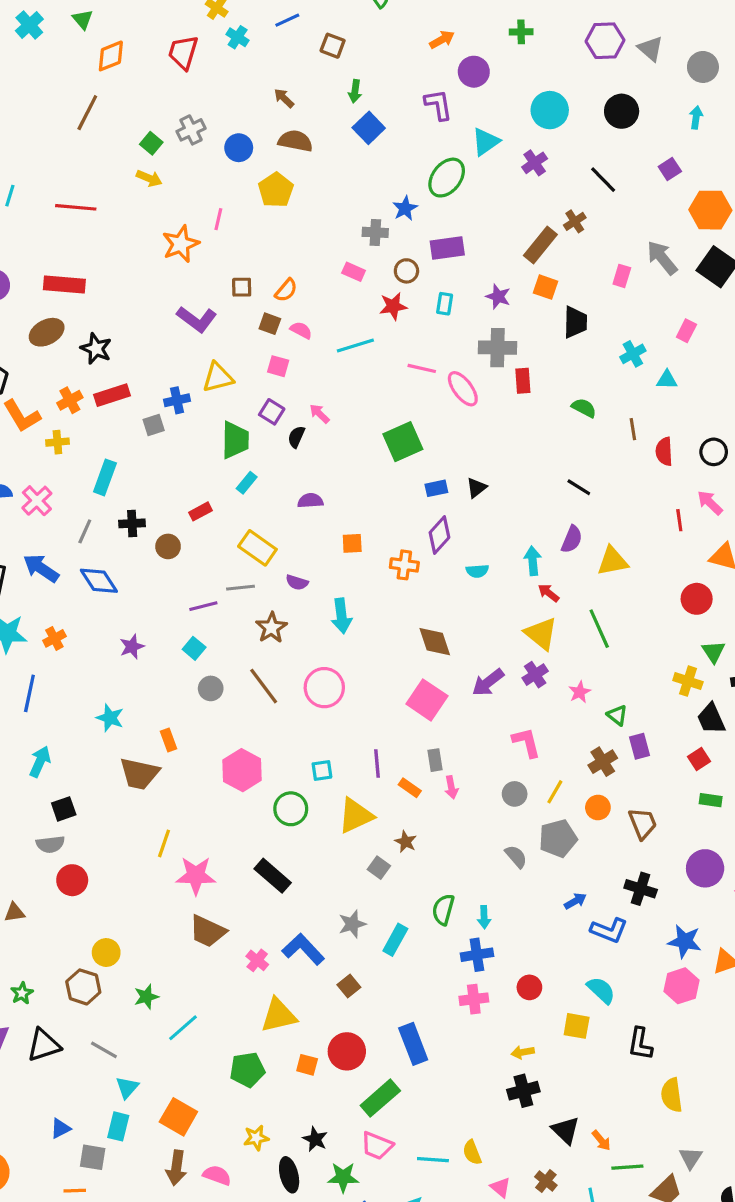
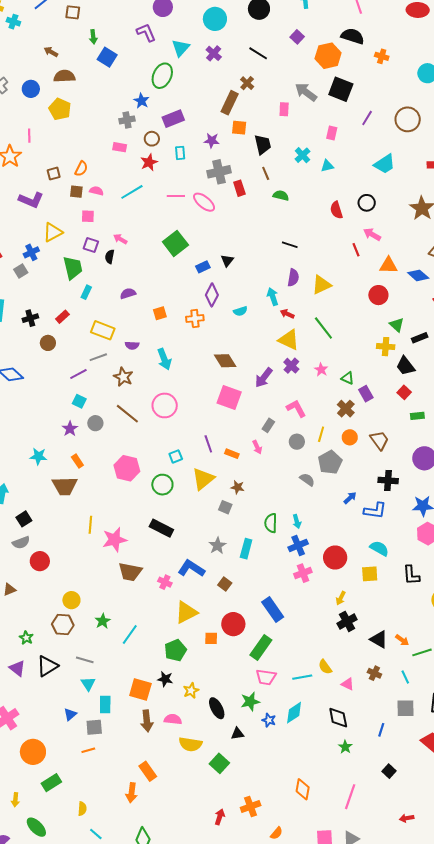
brown line: (633, 429) -> (266, 173), moved
black cross: (132, 523) -> (30, 318), moved
purple star: (132, 647) -> (70, 429), moved
gray rectangle: (435, 760) -> (268, 425), moved, turned 56
red circle: (529, 987) -> (335, 558), size x1.5
yellow arrow: (523, 1052) -> (341, 598), turned -40
cyan triangle: (127, 1087) -> (88, 684), moved
black star: (315, 1139) -> (165, 679), moved

